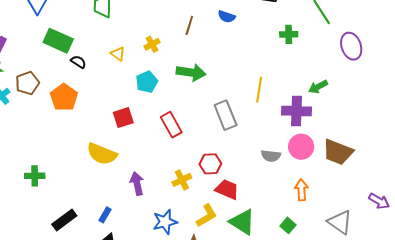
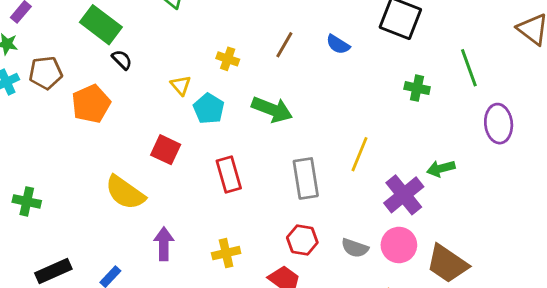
yellow cross: (152, 44) -> (228, 59), turned 35
yellow triangle: (118, 54) -> (181, 85), moved
cyan pentagon: (147, 82) -> (209, 109), turned -30
purple cross: (296, 111) -> (404, 195), turned 36
red square: (123, 118) -> (166, 150), turned 30
red hexagon: (210, 164) -> (302, 240), moved

